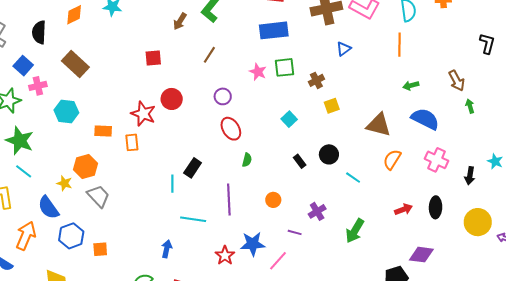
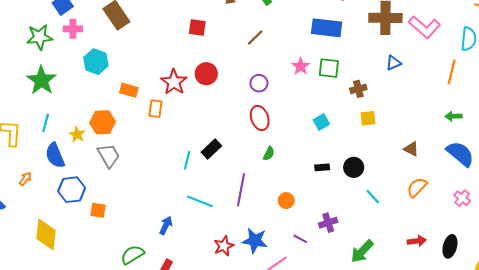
brown triangle: (379, 125) -> (411, 149), size x0.6
pink cross: (437, 160) -> (462, 198), size x0.7
black rectangle: (300, 161) -> (322, 167), turned -72
cyan line: (24, 171) -> (46, 123), moved, turned 54
orange arrow: (26, 236) -> (25, 179), size x0.5

